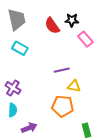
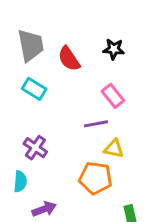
red semicircle: (52, 26) -> (69, 59), moved
pink rectangle: (85, 39) -> (113, 96), moved
purple cross: (13, 88) -> (35, 148), moved

